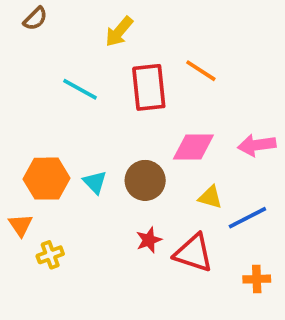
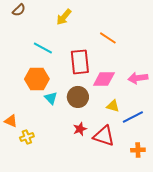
red rectangle: (149, 87) -> (80, 62), moved
orange hexagon: (47, 179) -> (37, 79), moved
orange triangle: (20, 225) -> (11, 121), turned -32

